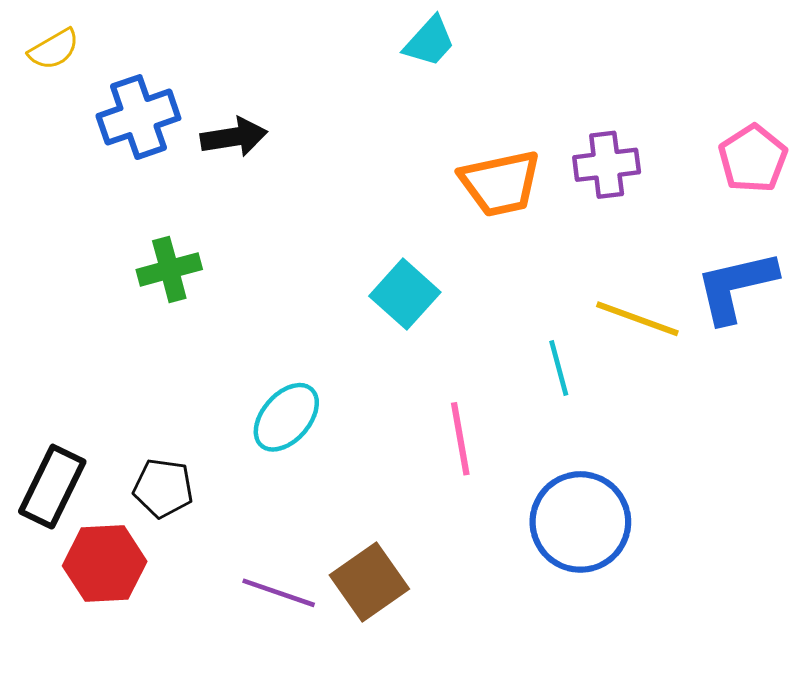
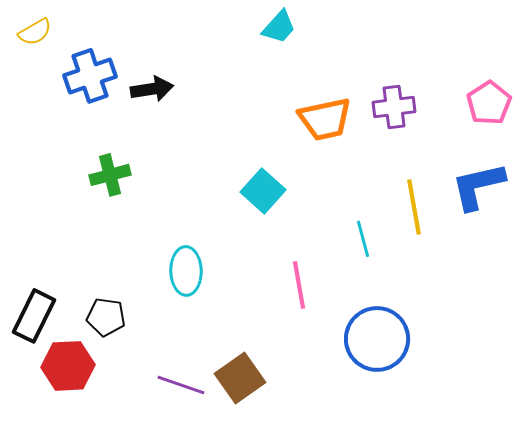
yellow line: (637, 319) -> (414, 207), turned 60
cyan ellipse: (286, 417) -> (186, 271), turned -42

